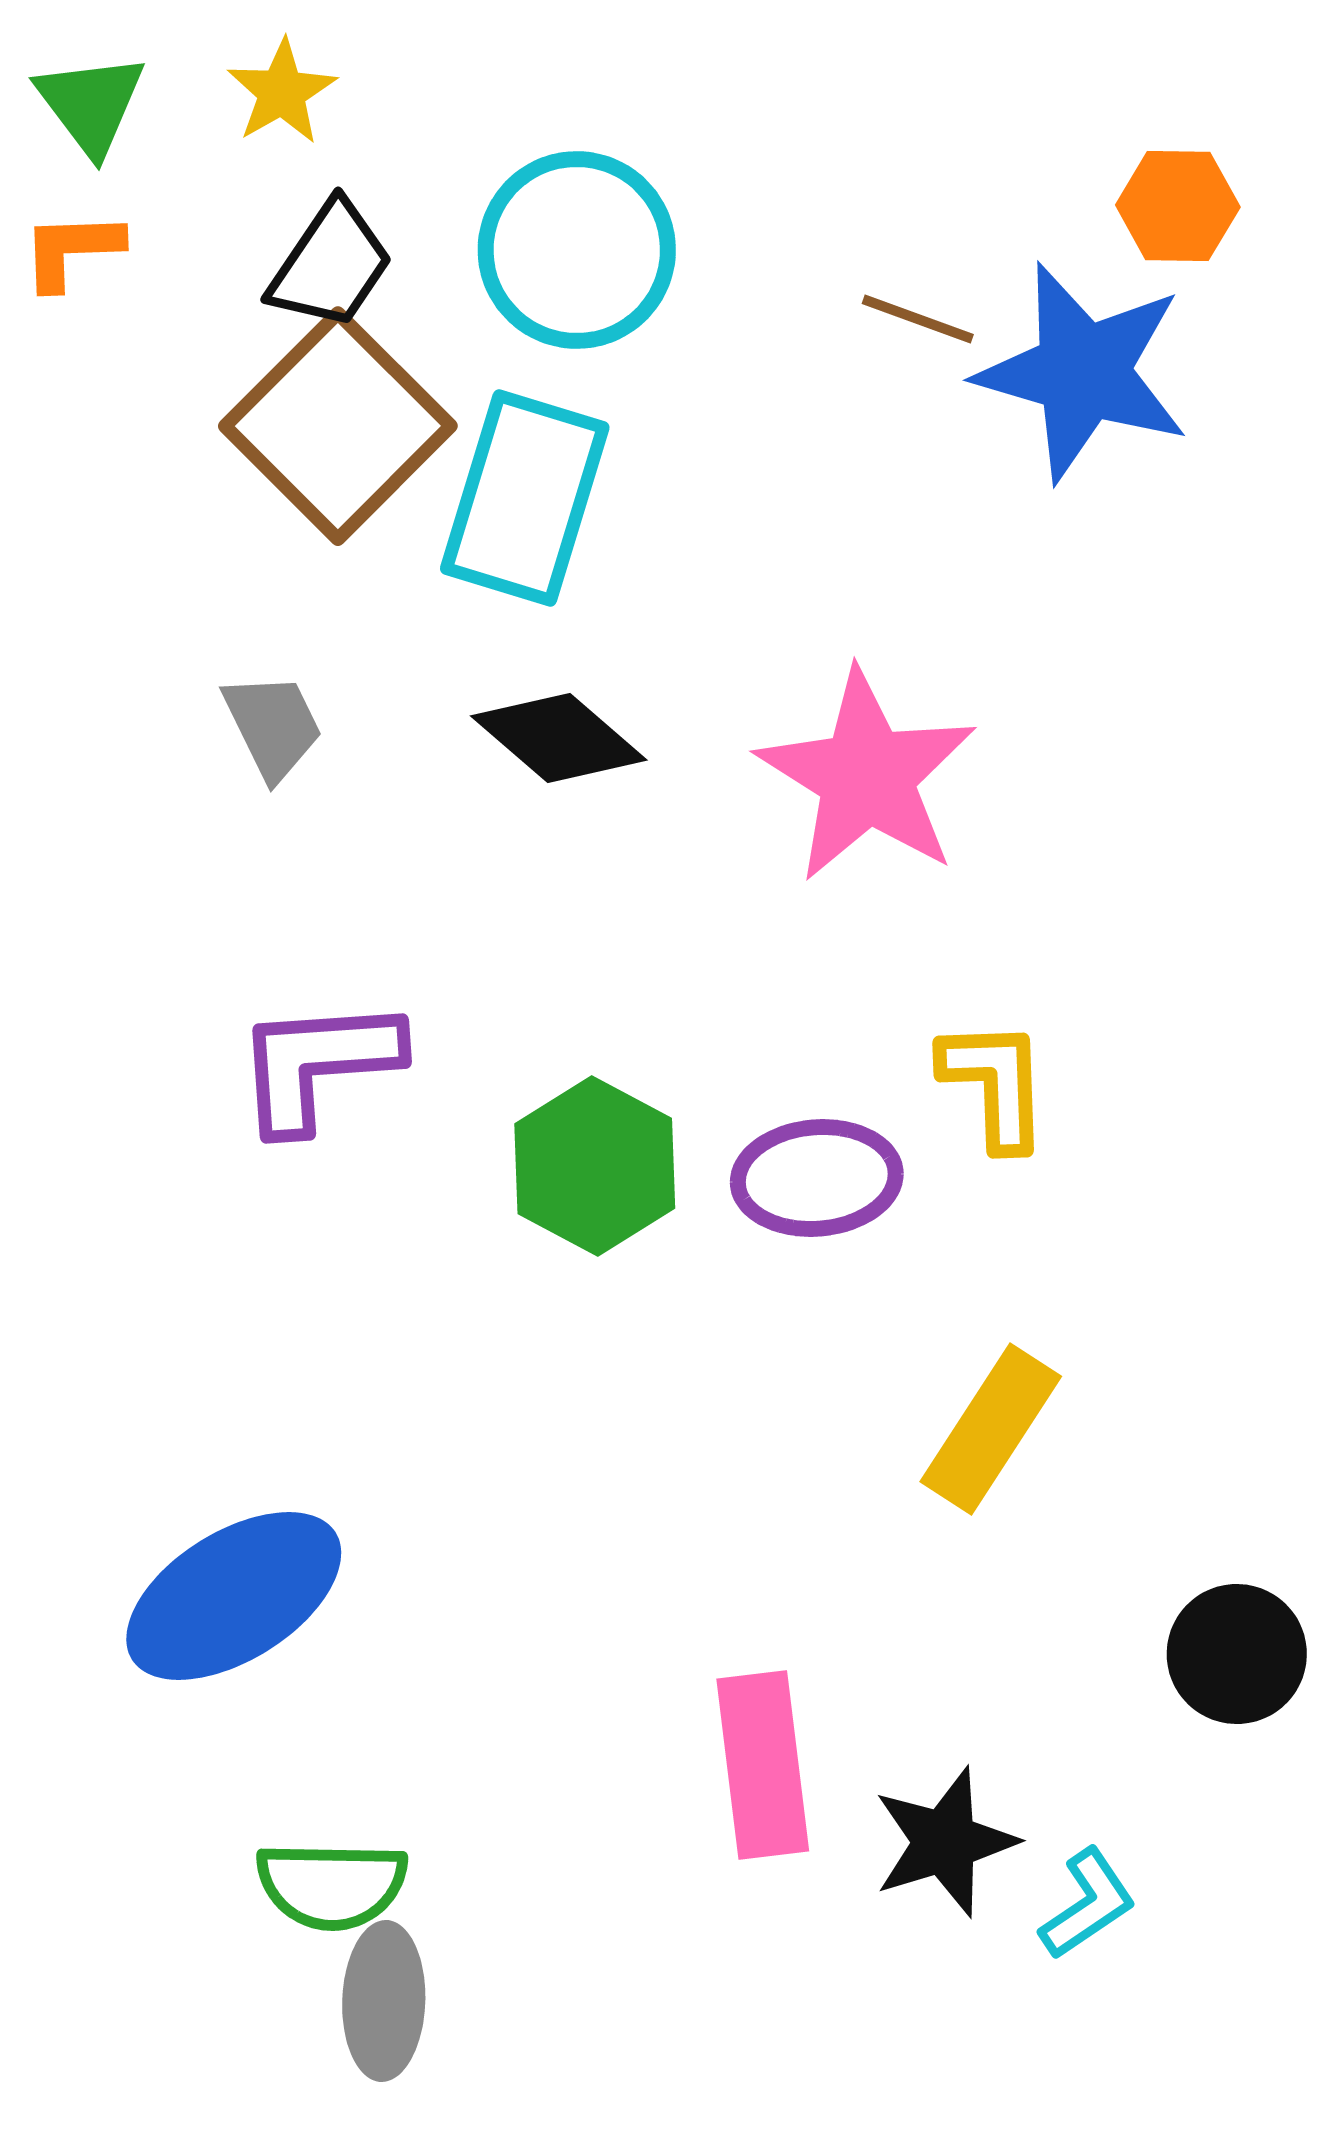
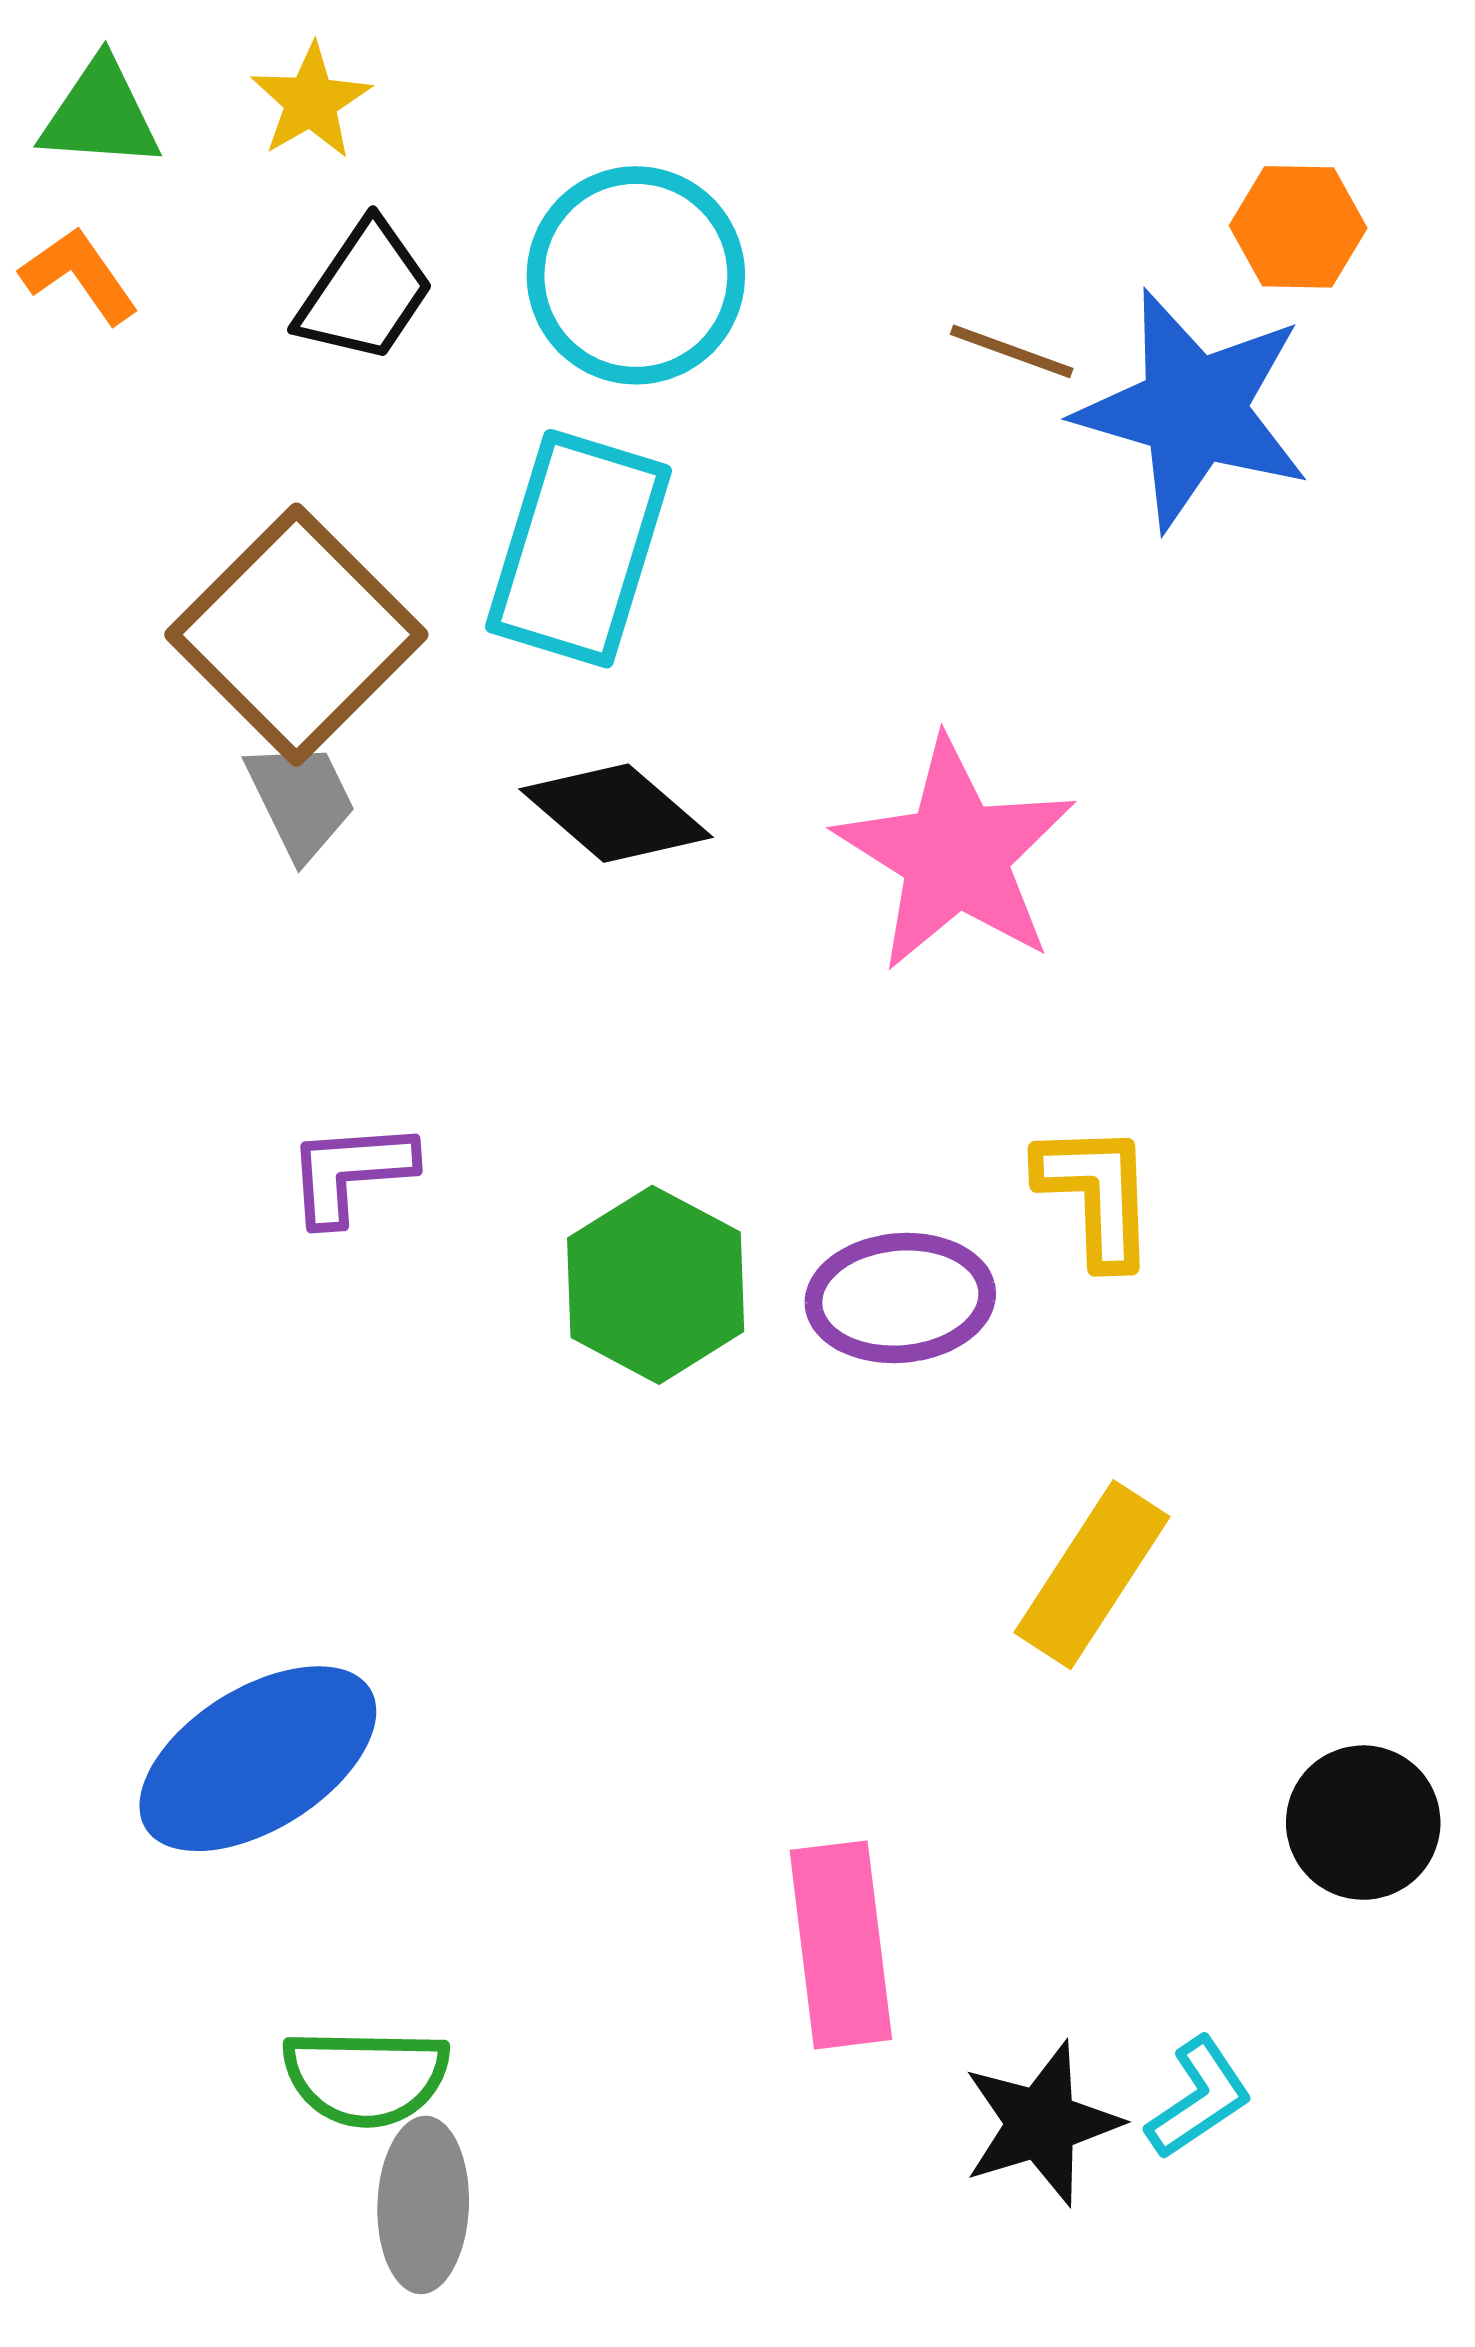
green triangle: (91, 104) -> (100, 114), turned -49
orange L-shape: (72, 250) -> (79, 275), turned 57
brown square: (338, 426) -> (296, 635), moved
purple L-shape: (318, 1064) -> (350, 1172), size x0.7
black star: (945, 1842) -> (1041, 2123), moved

